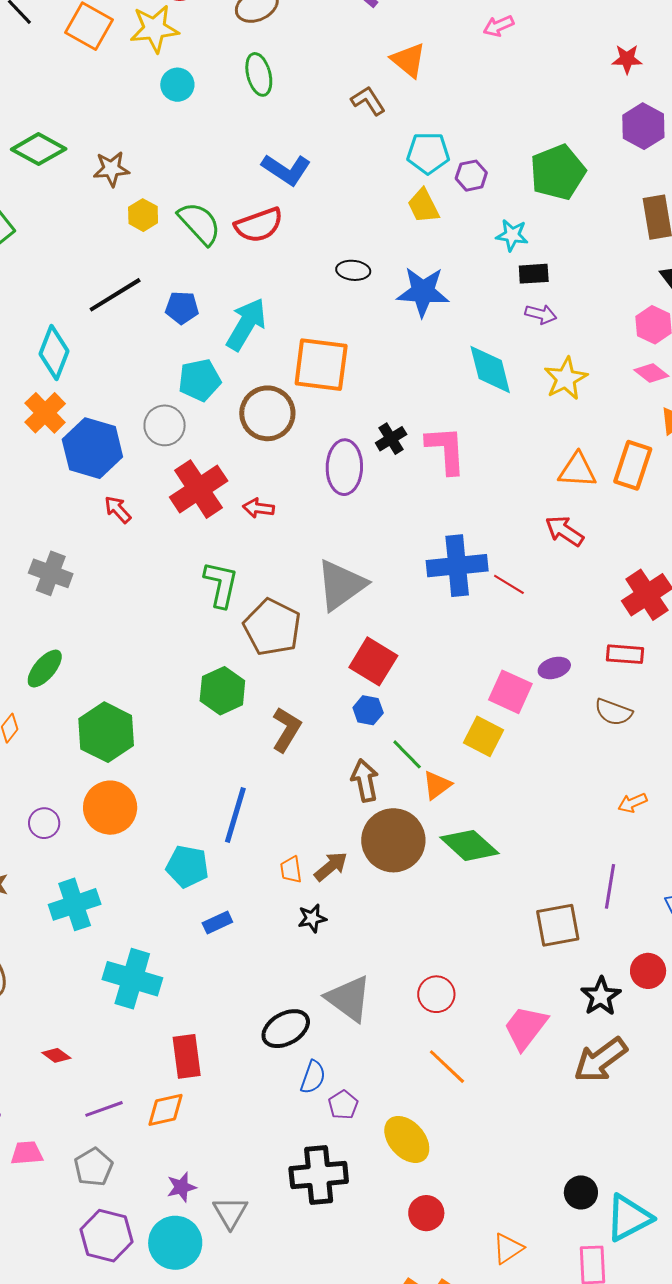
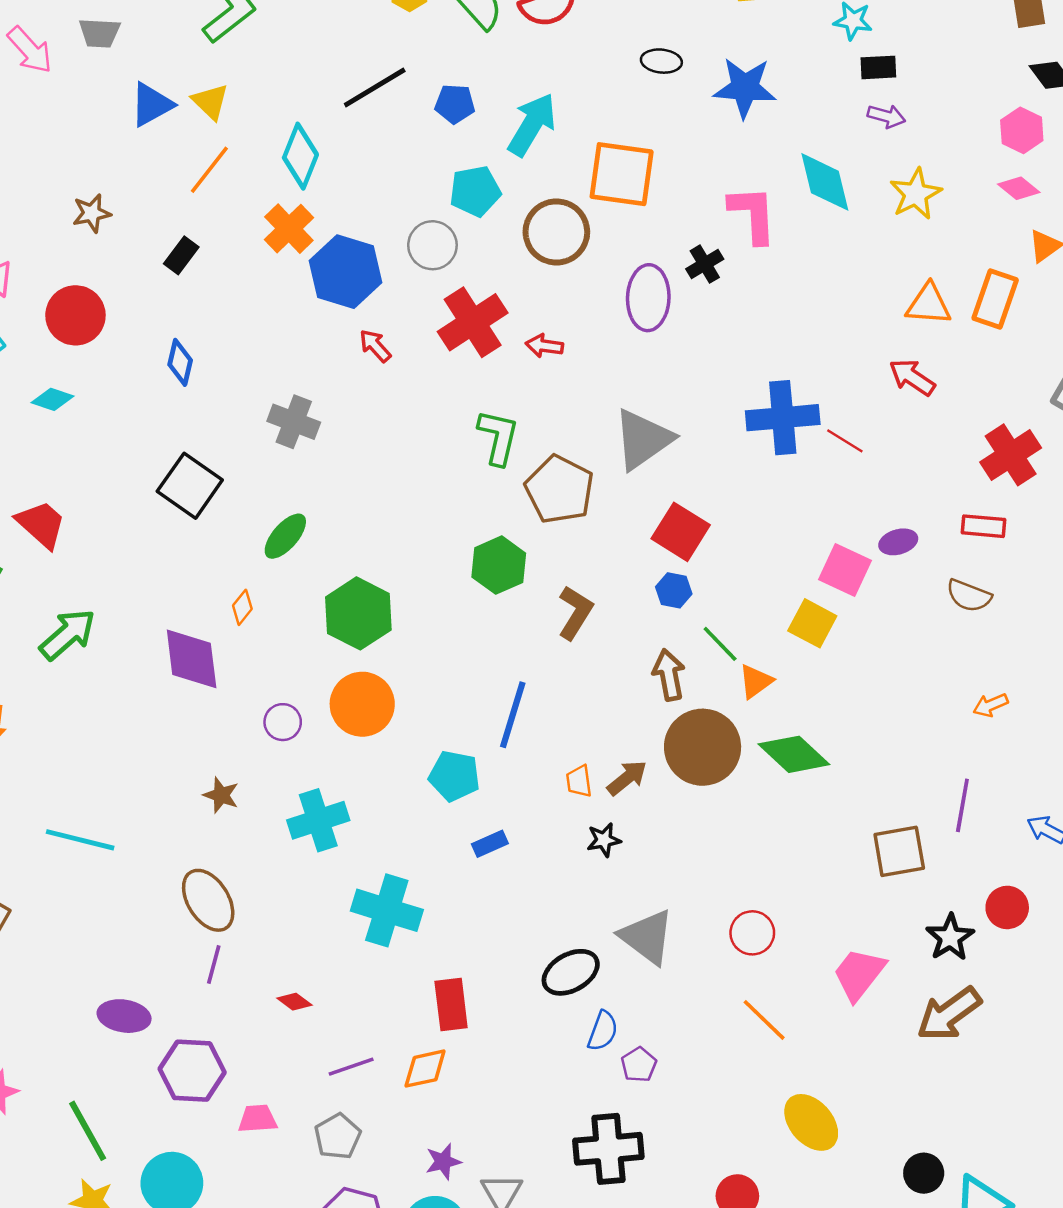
pink L-shape: (446, 450) -> (753, 214), moved
yellow ellipse: (407, 1139) -> (811, 1122), moved

